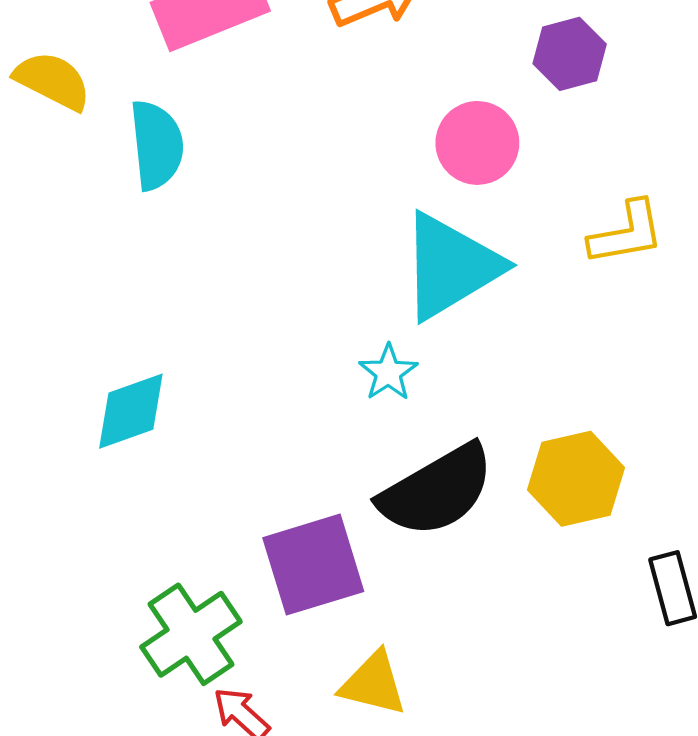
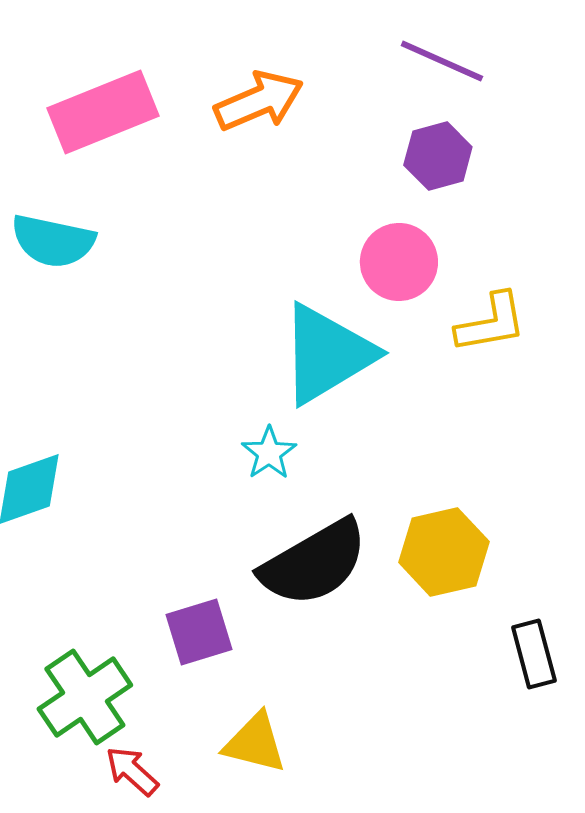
pink circle: (477, 143) -> (399, 262), moved
cyan semicircle: (157, 145) -> (53, 241), turned 108
purple square: (313, 565) -> (199, 632), size x0.7

